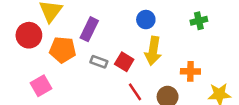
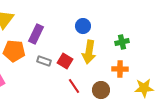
green cross: (199, 21) -> (122, 42), moved

